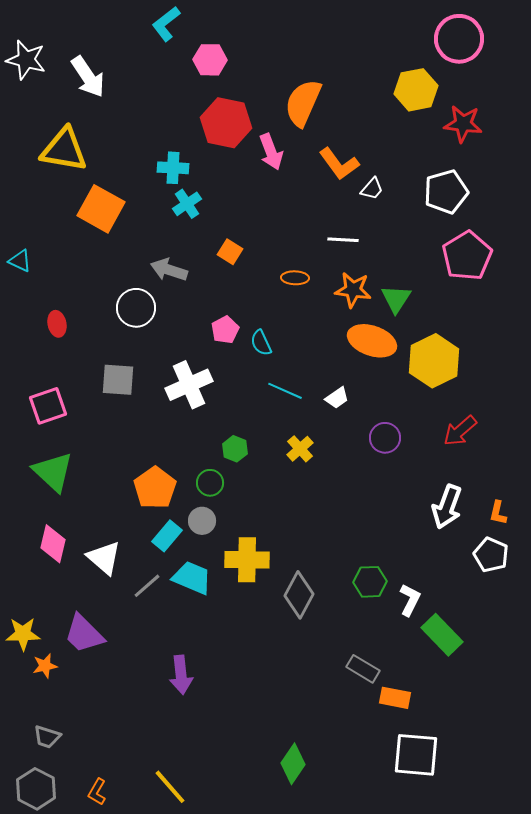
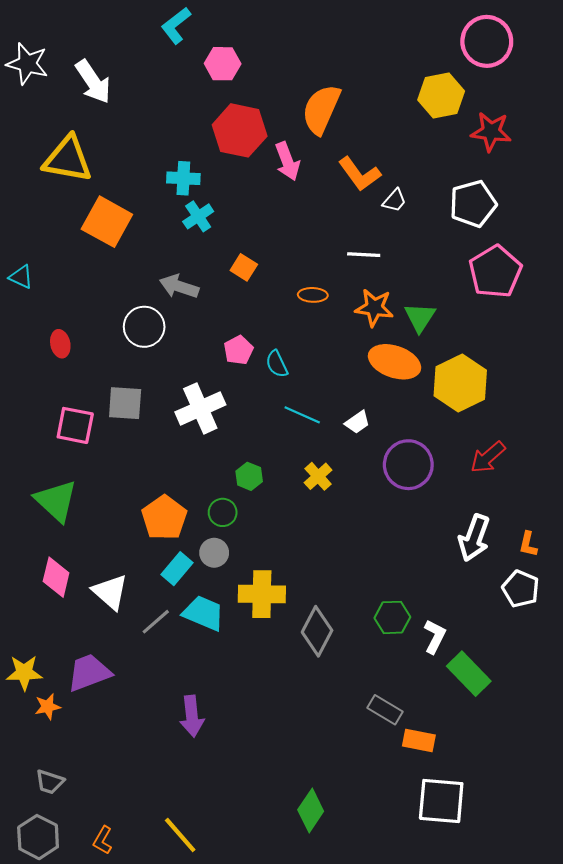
pink square: (48, 406) -> (75, 425), moved, turned 30
purple circle: (385, 438) -> (408, 465), size x1.5
purple trapezoid: (84, 634) -> (89, 673), turned 114

